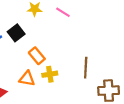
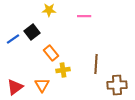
pink line: (63, 12) -> (84, 16), moved, turned -32
orange triangle: (27, 79) -> (42, 85), moved, turned 49

